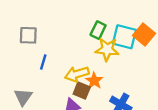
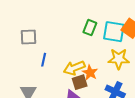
yellow star: (107, 49) -> (119, 59), moved
brown square: (82, 90) -> (80, 82), turned -35

